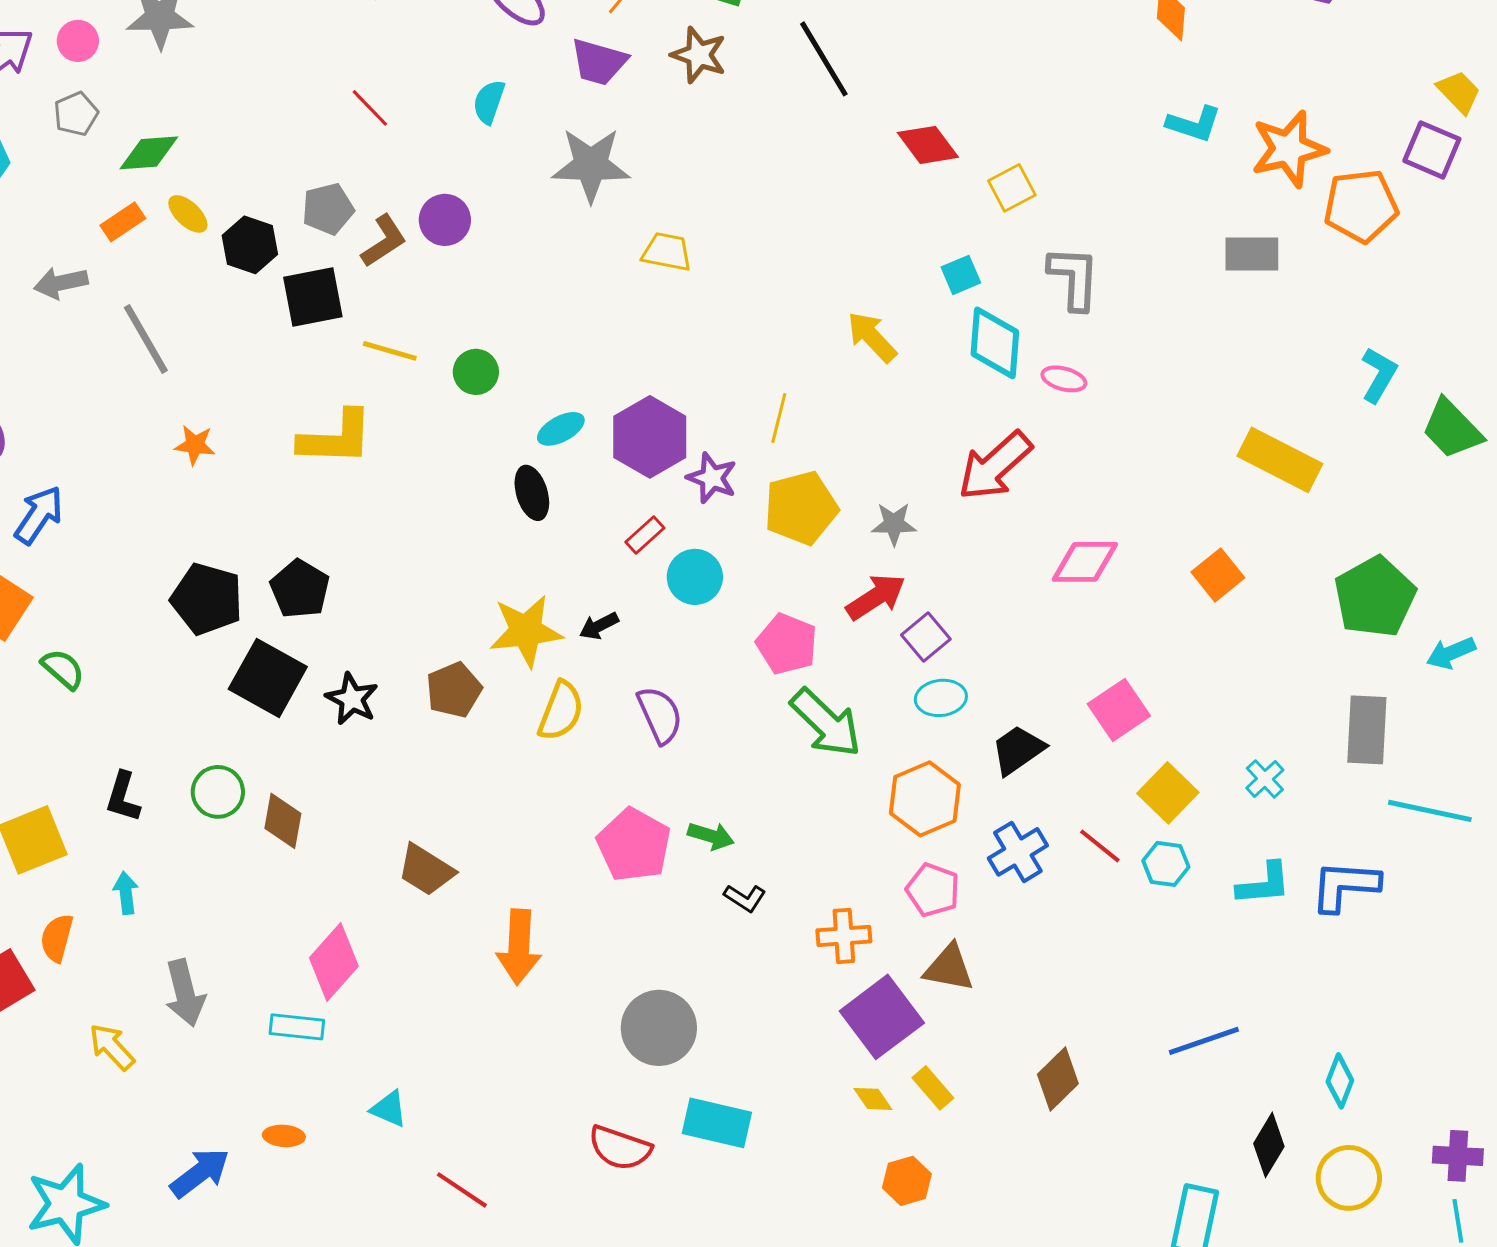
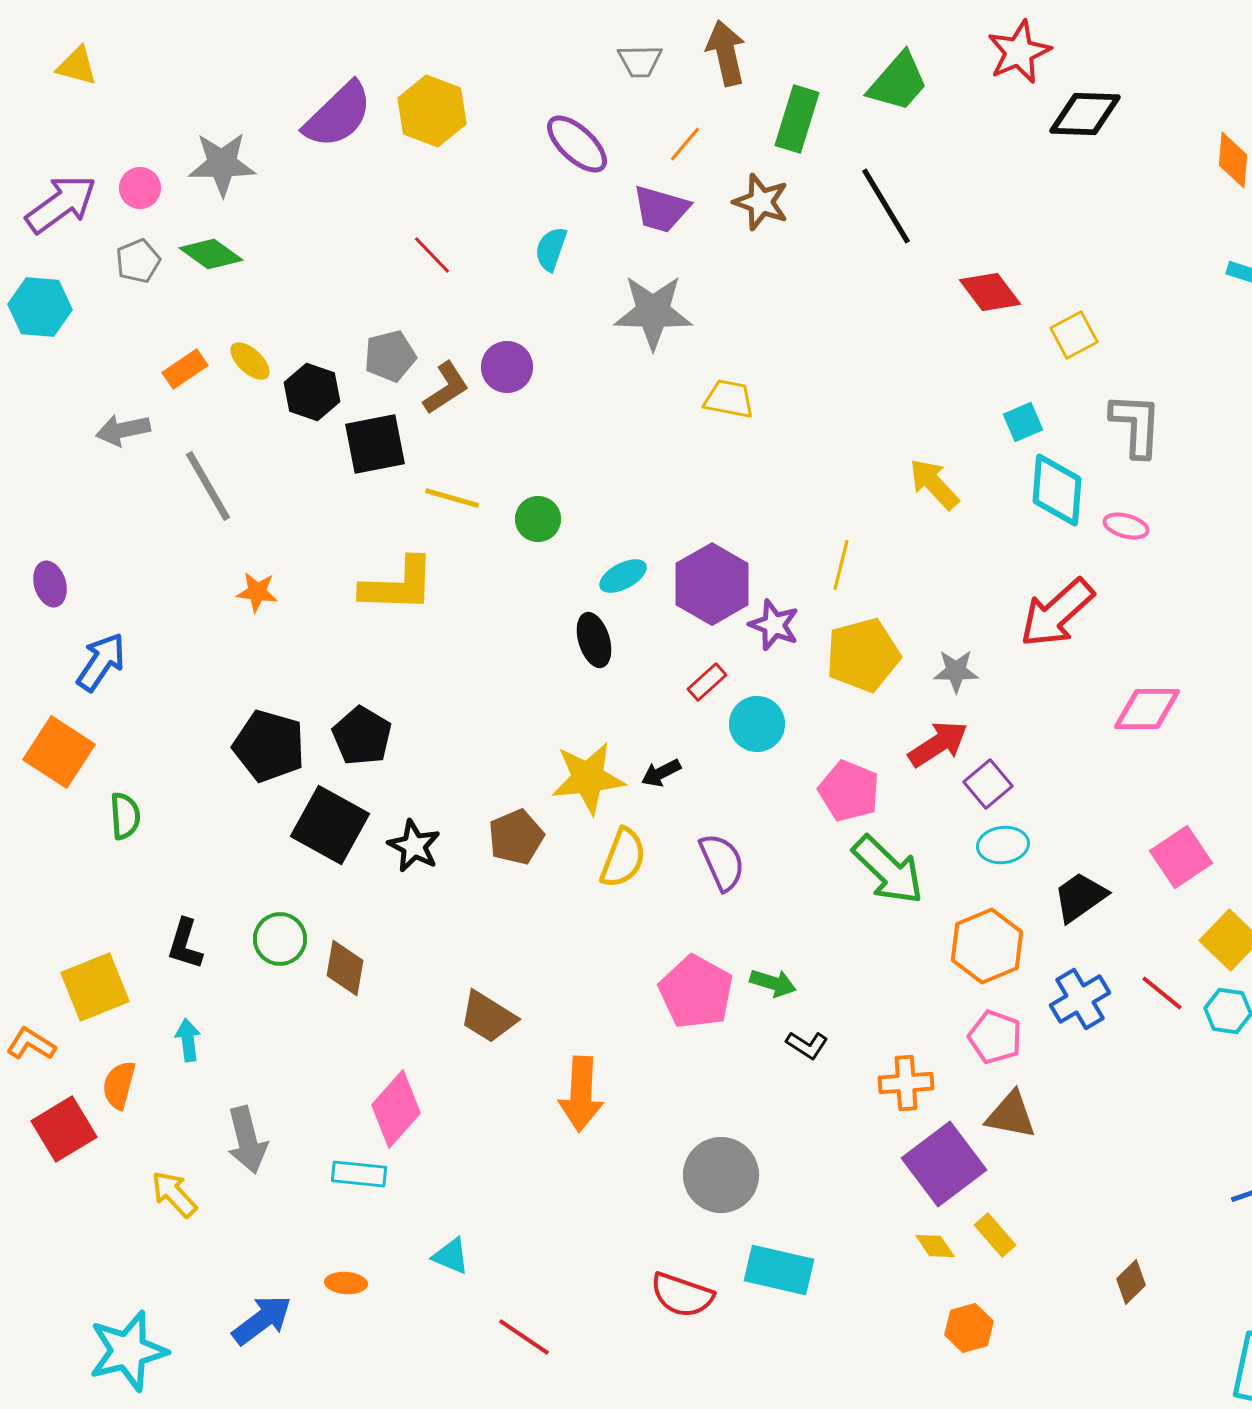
green diamond: (149, 153) -> (211, 254), moved, turned 40
green semicircle: (63, 669) -> (125, 816), turned 45
brown diamond: (1058, 1079) -> (1131, 1282), moved, size x0.7

